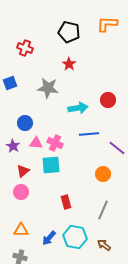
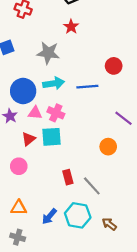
cyan arrow: (78, 108) -> (54, 83), moved
blue circle: (25, 123) -> (23, 91), size x1.5
blue line: (89, 134) -> (87, 87), moved
red triangle: (23, 171) -> (29, 139), moved
gray line: (103, 210) -> (92, 186), moved, turned -66

